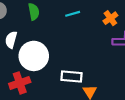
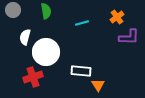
cyan line: (73, 14) -> (82, 23), moved

